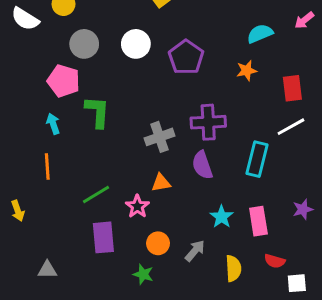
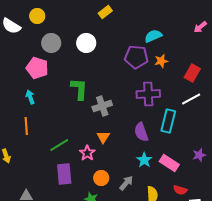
cyan semicircle: (260, 34) -> (153, 36), moved
purple pentagon: (186, 57) -> (136, 57), moved, turned -30
red rectangle: (292, 88) -> (192, 73), turned 36
green L-shape: (97, 112) -> (79, 89), moved
purple cross: (208, 122) -> (148, 94), moved
purple semicircle: (202, 165) -> (141, 132), moved
orange triangle: (161, 183) -> (103, 137), turned -48
pink rectangle: (258, 221) -> (169, 163), turned -48

